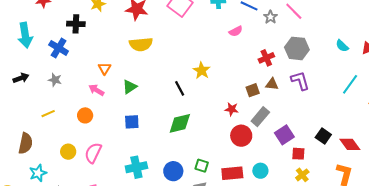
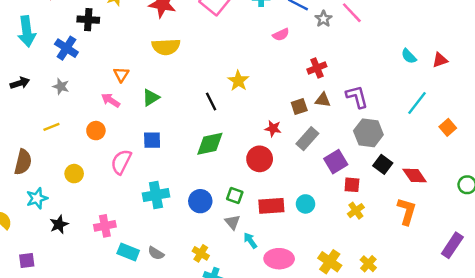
gray hexagon: (297, 48) -> (368, 133), moved
red circle: (241, 136) -> (260, 159), moved
pink semicircle: (93, 153) -> (121, 162), moved

